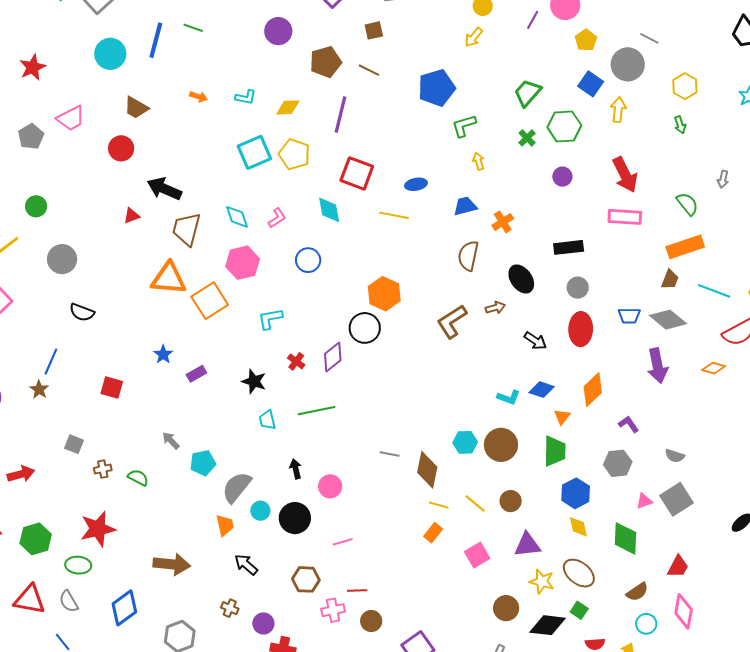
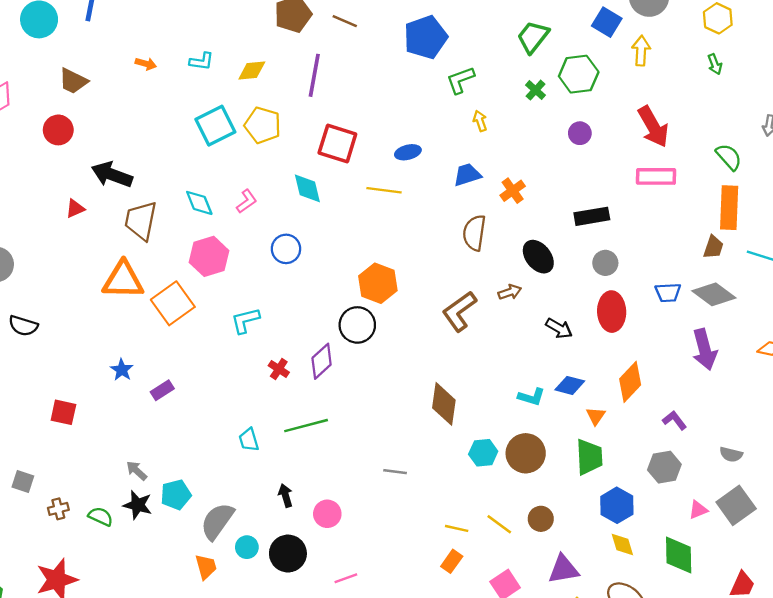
orange rectangle: (685, 247) -> (729, 208), turned -66
black star: (254, 381) -> (138, 505), moved
brown diamond: (427, 470) -> (444, 404), moved

